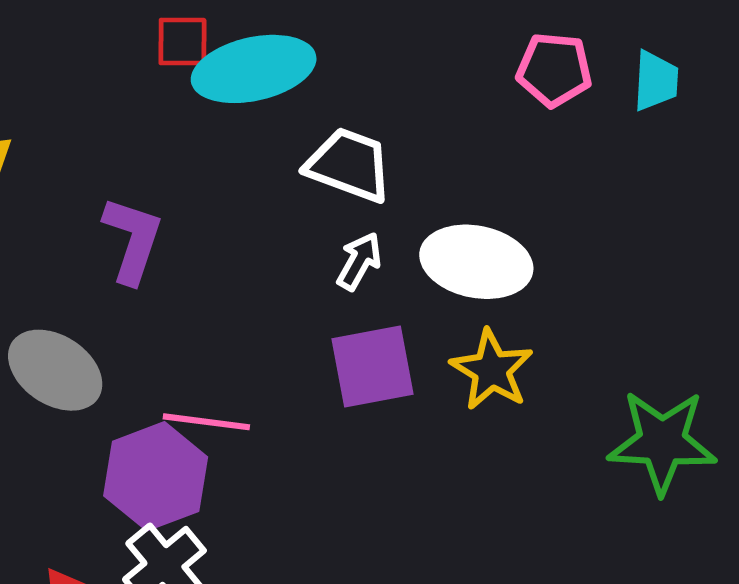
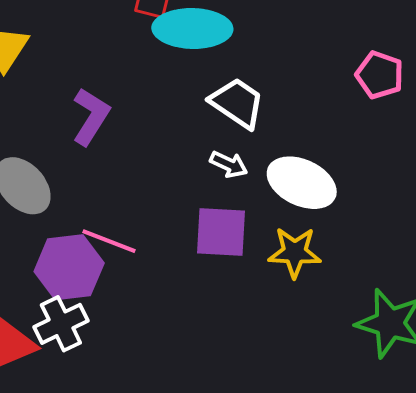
white arrow: (359, 261) -> (229, 164), turned 72
yellow star: (492, 370) -> (295, 252), turned 30

